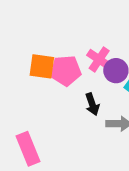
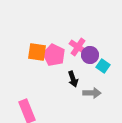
pink pentagon: (66, 71) -> (54, 55), turned 30

